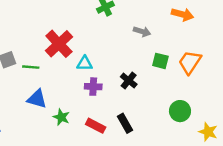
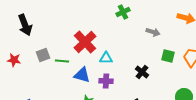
purple cross: (93, 87) -> (106, 81), moved
blue triangle: (37, 99) -> (82, 75), moved

